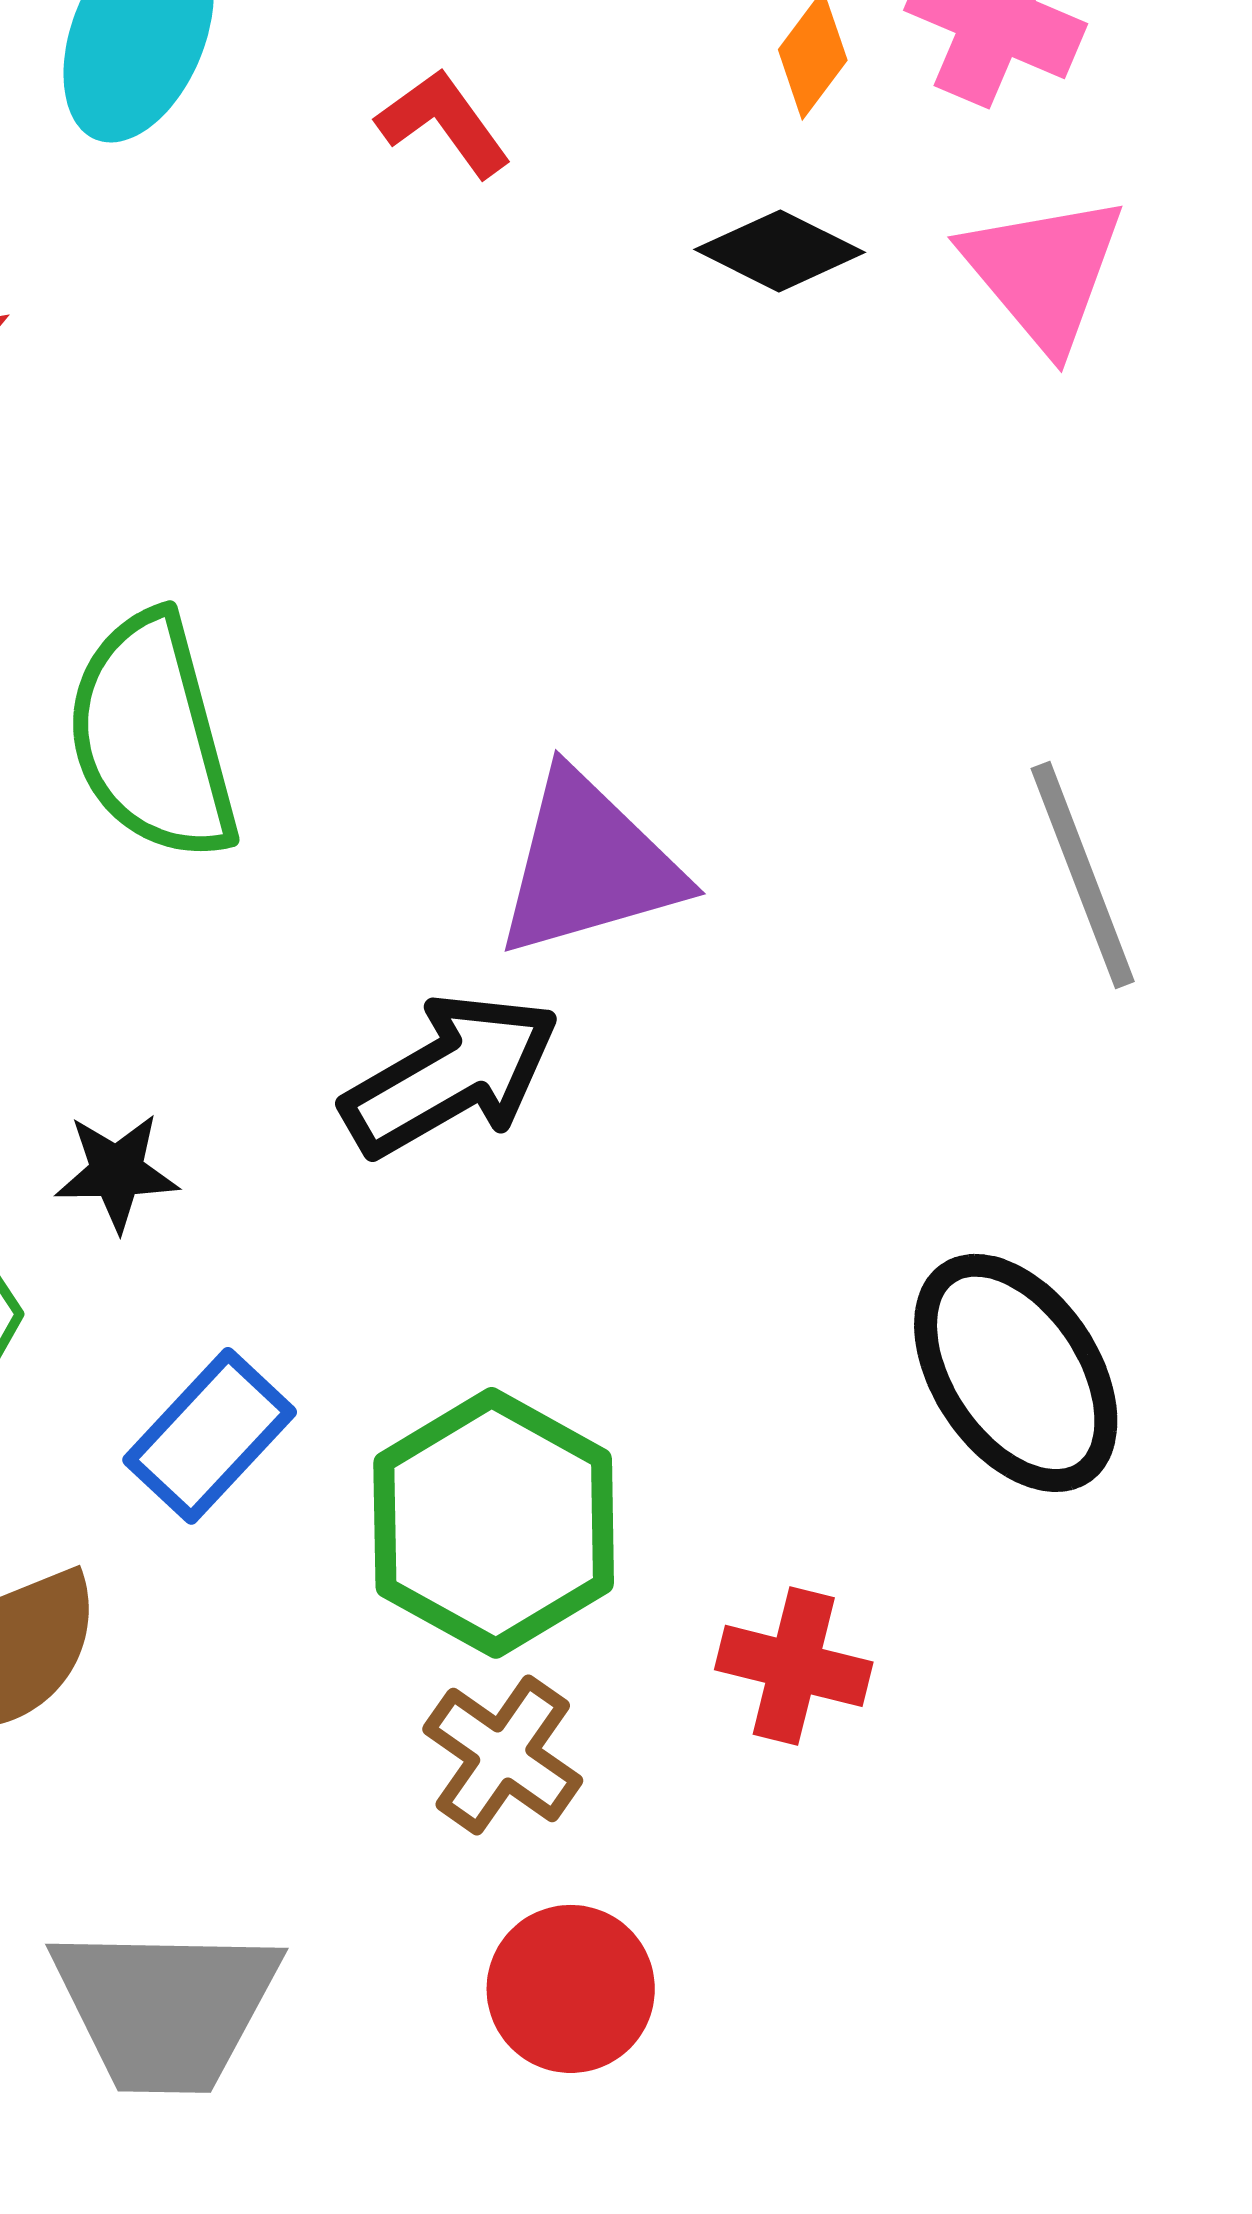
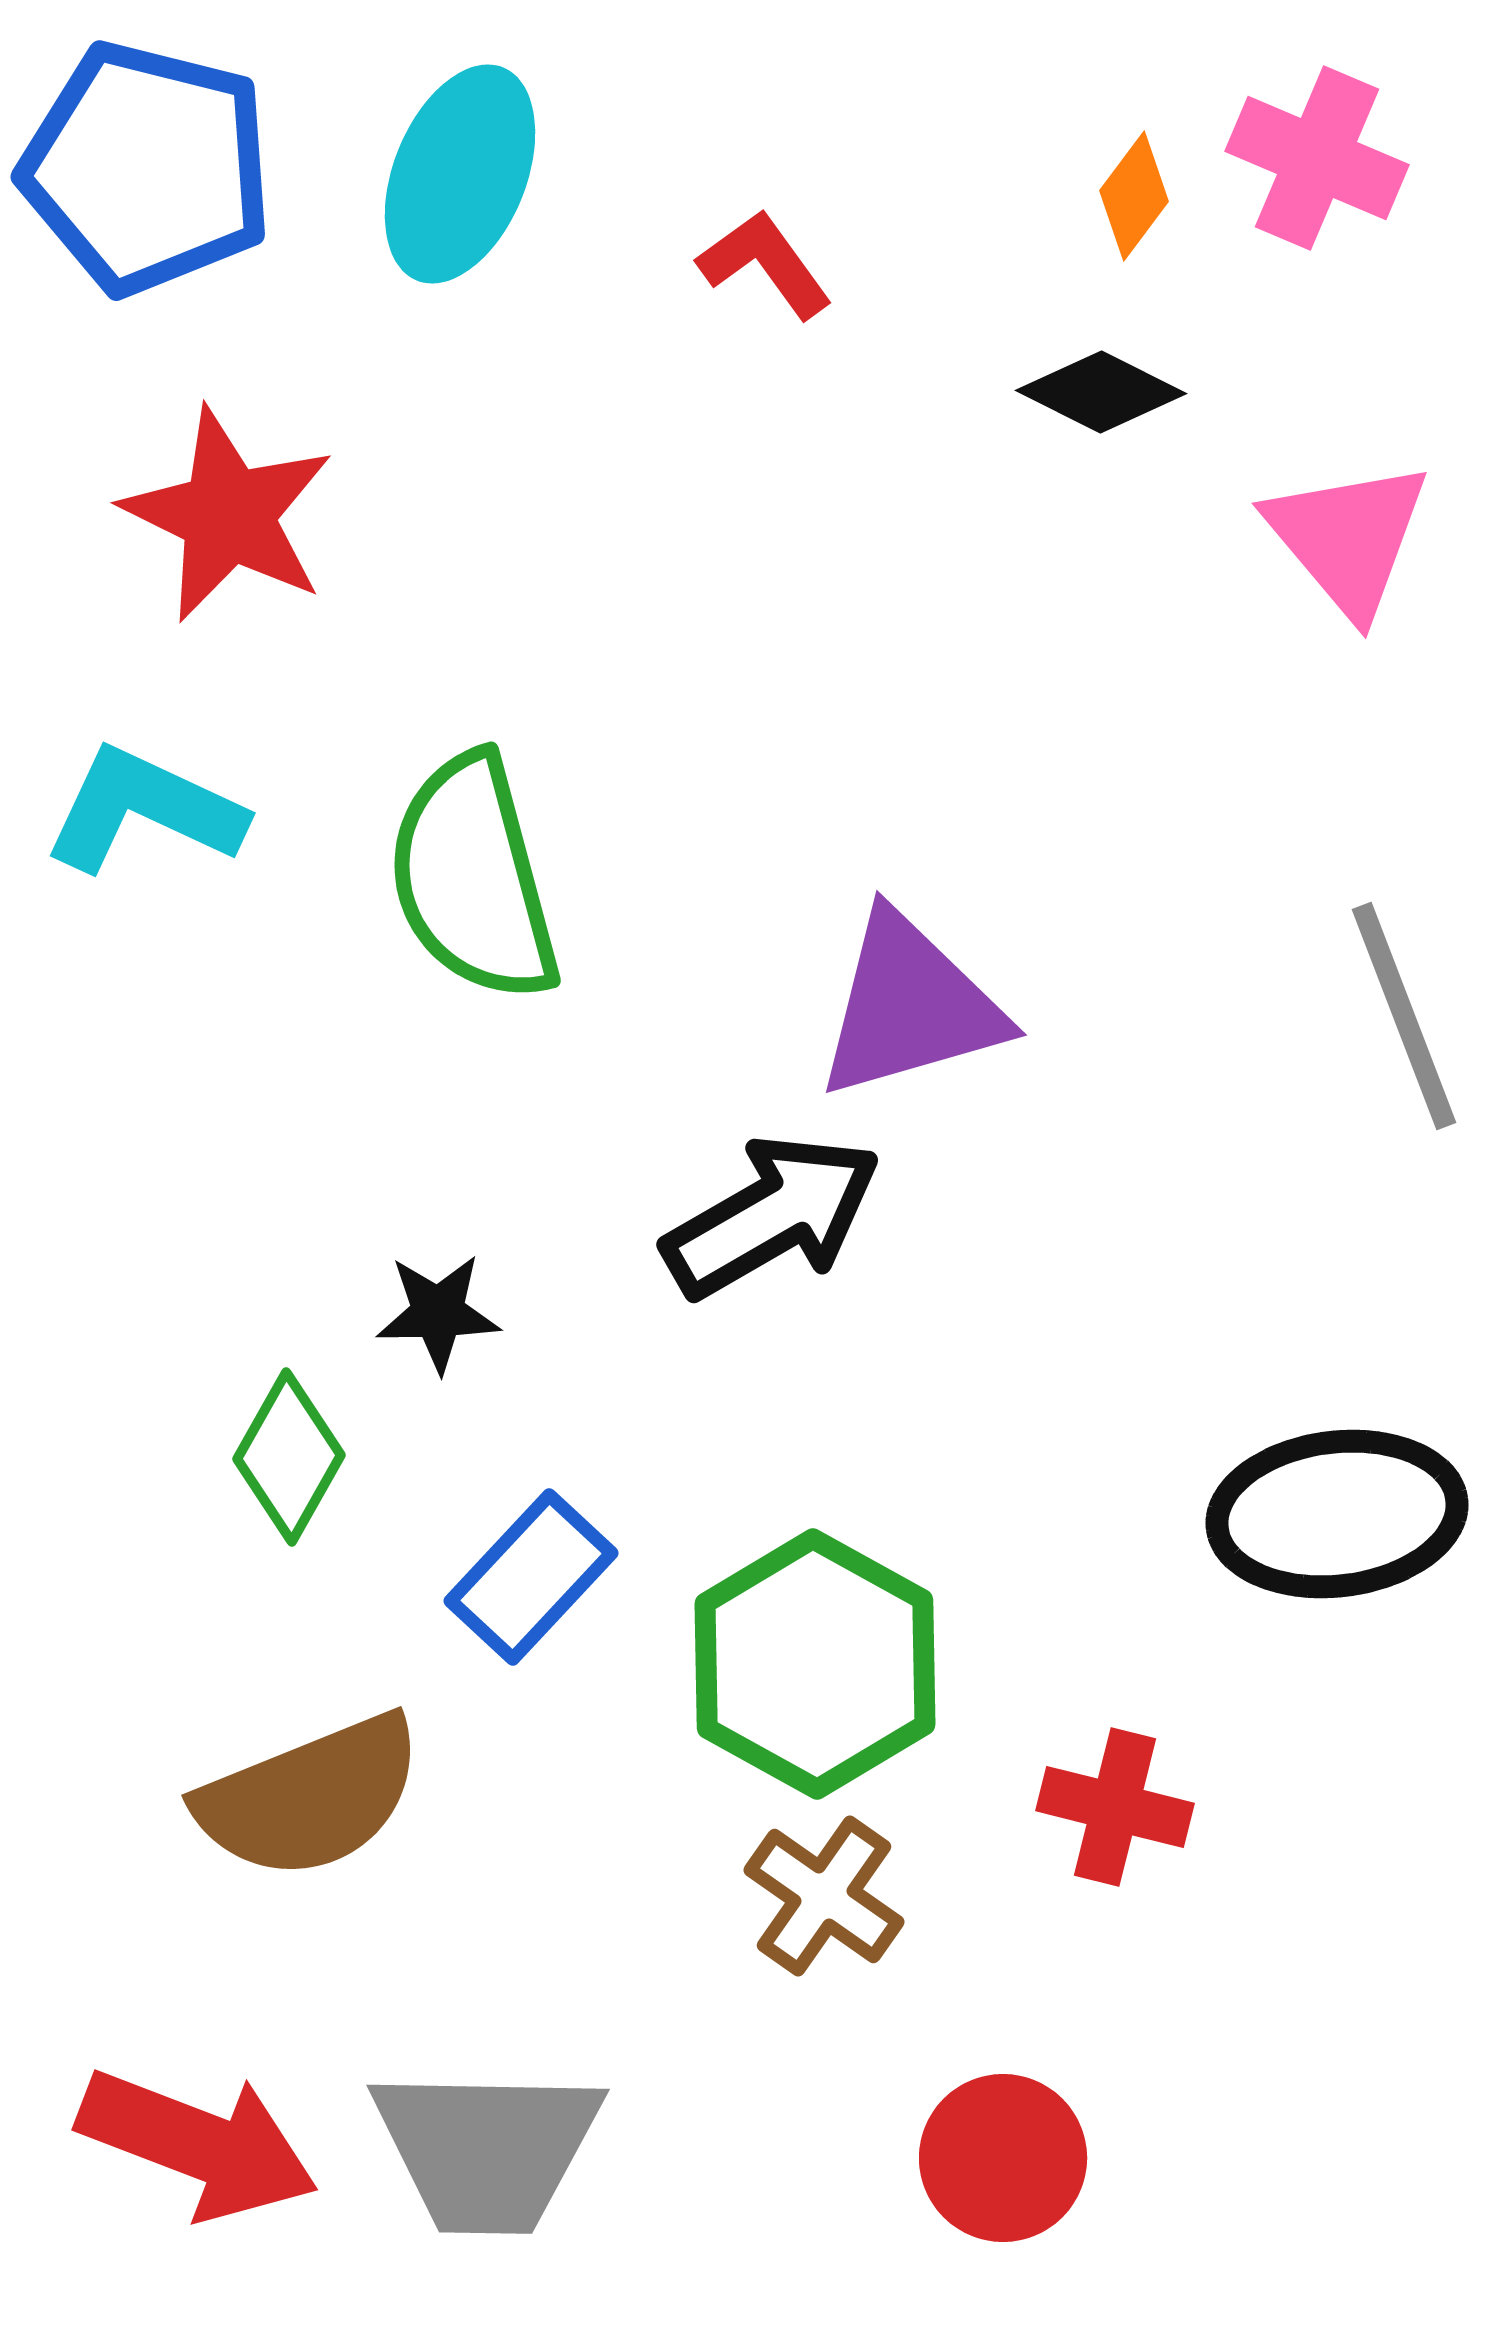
pink triangle: (1044, 272) -> (1348, 538), moved
black ellipse: (1016, 1373) -> (1337, 1514), turned -63
red circle: (571, 1989) -> (1003, 2158), moved

